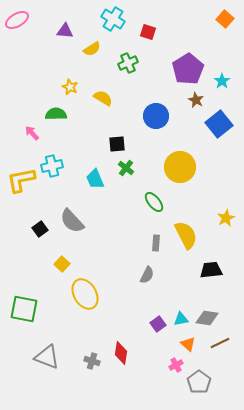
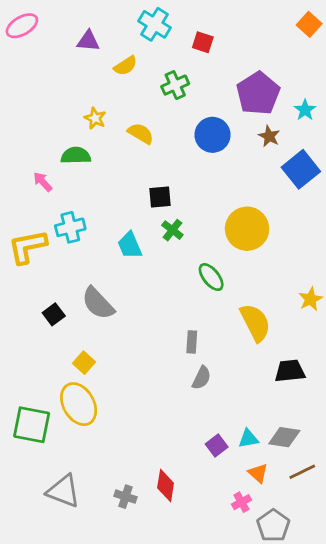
blue circle: (156, 116) -> (213, 135), moved
gray rectangle: (156, 243) -> (192, 342), moved
yellow ellipse: (85, 294) -> (79, 404), moved

